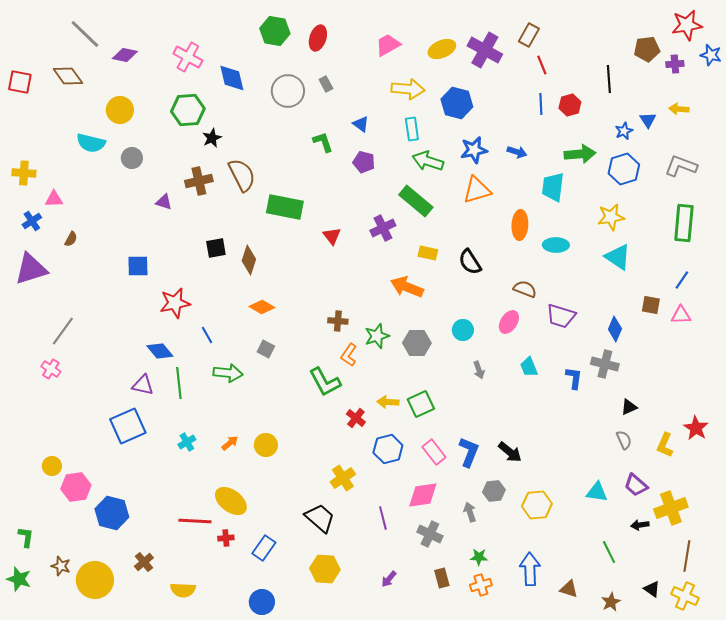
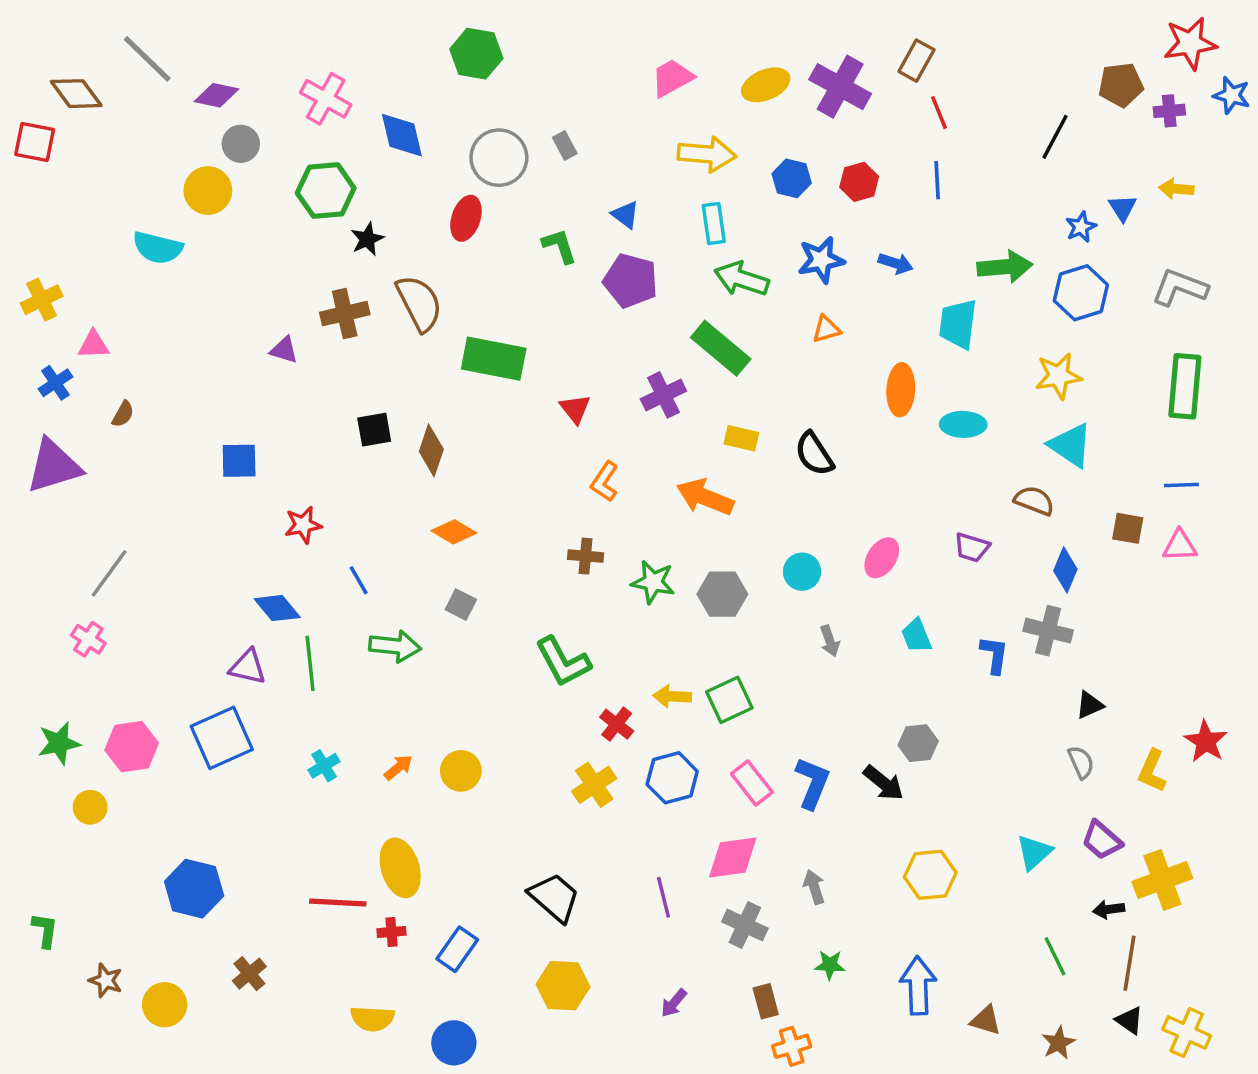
red ellipse: (318, 38) -> (466, 218), moved
brown diamond: (68, 76) -> (76, 94), moved
black line: (609, 79) -> (1055, 137), turned 32
blue hexagon: (457, 103) -> (792, 178), size x0.7
red hexagon: (570, 105) -> (859, 182), moved
gray circle: (132, 158) -> (241, 144), moved
purple pentagon: (364, 162) -> (631, 281), size x1.4
yellow cross: (24, 173) -> (42, 300), turned -30
orange triangle: (477, 190) -> (826, 329), size x0.6
blue line: (682, 280) -> (1181, 485), turned 54
brown semicircle: (525, 289) -> (1034, 501), moved
red star: (175, 303) -> (303, 525), size x0.7
purple trapezoid: (561, 316) -> (972, 547), size x0.7
green star: (377, 336) -> (653, 582), turned 30
orange L-shape: (349, 355) -> (605, 482), moved
yellow cross: (343, 478) -> (594, 785), moved
pink hexagon: (76, 487) -> (132, 747), moved
gray hexagon: (494, 491) -> (918, 743), moved
cyan triangle: (597, 492) -> (1034, 852), turned -50
yellow ellipse: (231, 501) -> (400, 868), turned 36
brown line: (687, 556) -> (1129, 963), moved
green star: (19, 579) -> (59, 743), moved, turned -30
yellow circle: (95, 580) -> (165, 1005), size x0.7
orange cross: (481, 585) -> (792, 1046), moved
yellow semicircle: (183, 590) -> (372, 1019), moved

